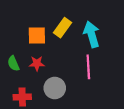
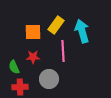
green semicircle: (13, 63) -> (14, 67), moved
pink line: (88, 67) -> (63, 51), moved

